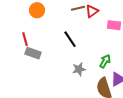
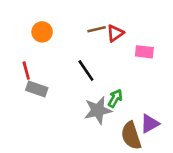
green arrow: (105, 61) -> (115, 98), moved
gray star: (79, 69) -> (98, 110), size x1.5

